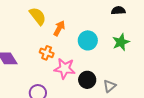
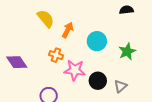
green star: (121, 42) -> (127, 51), moved

